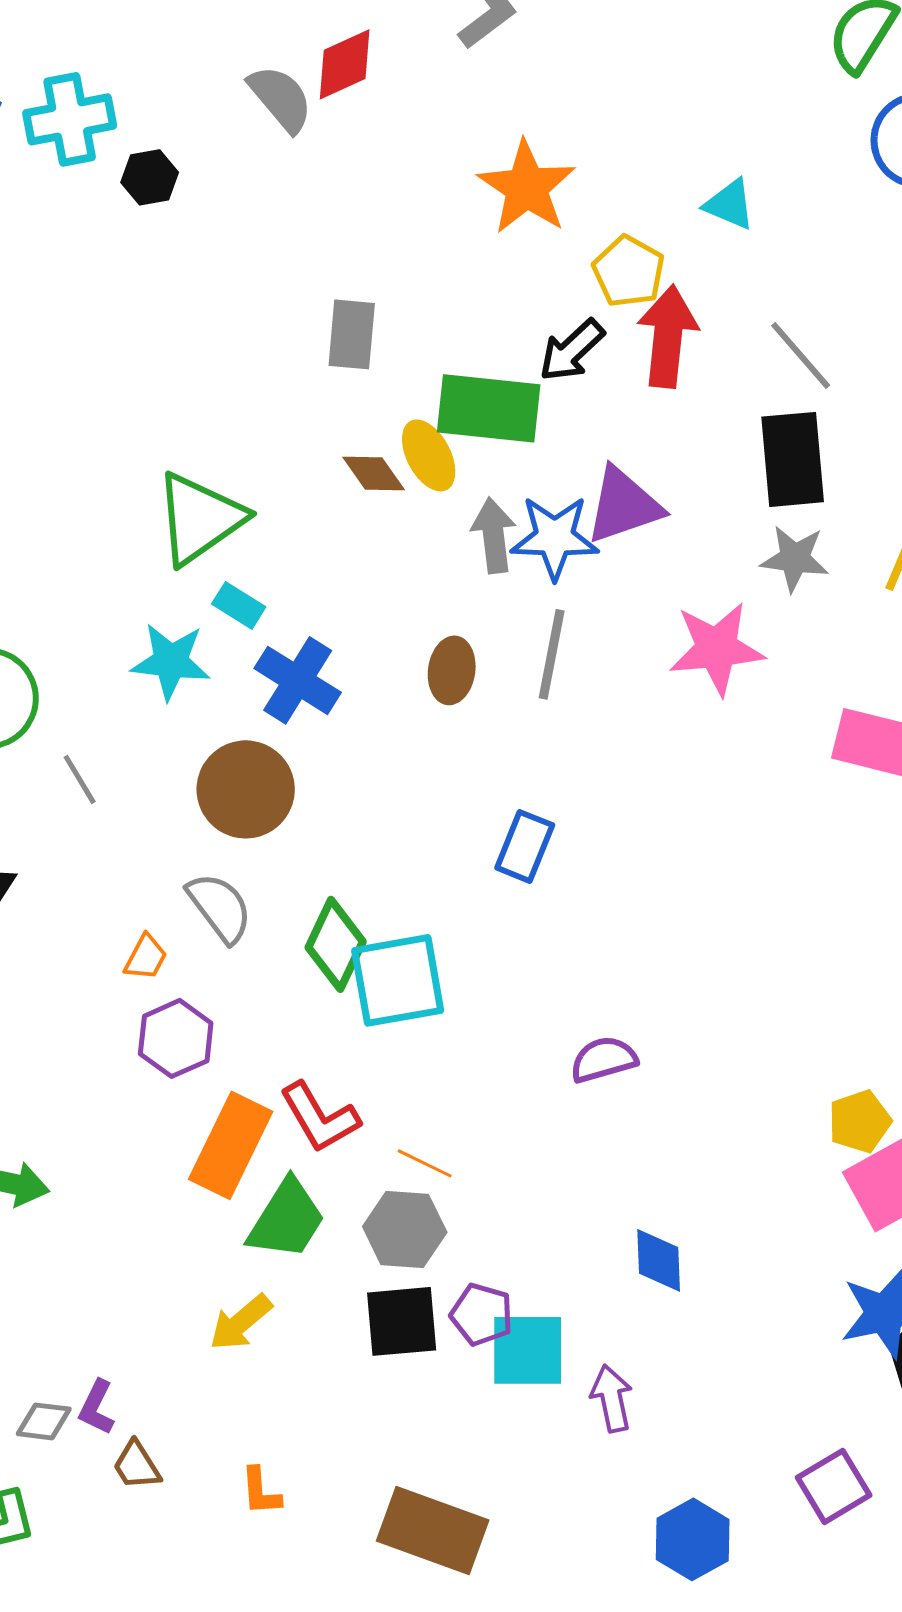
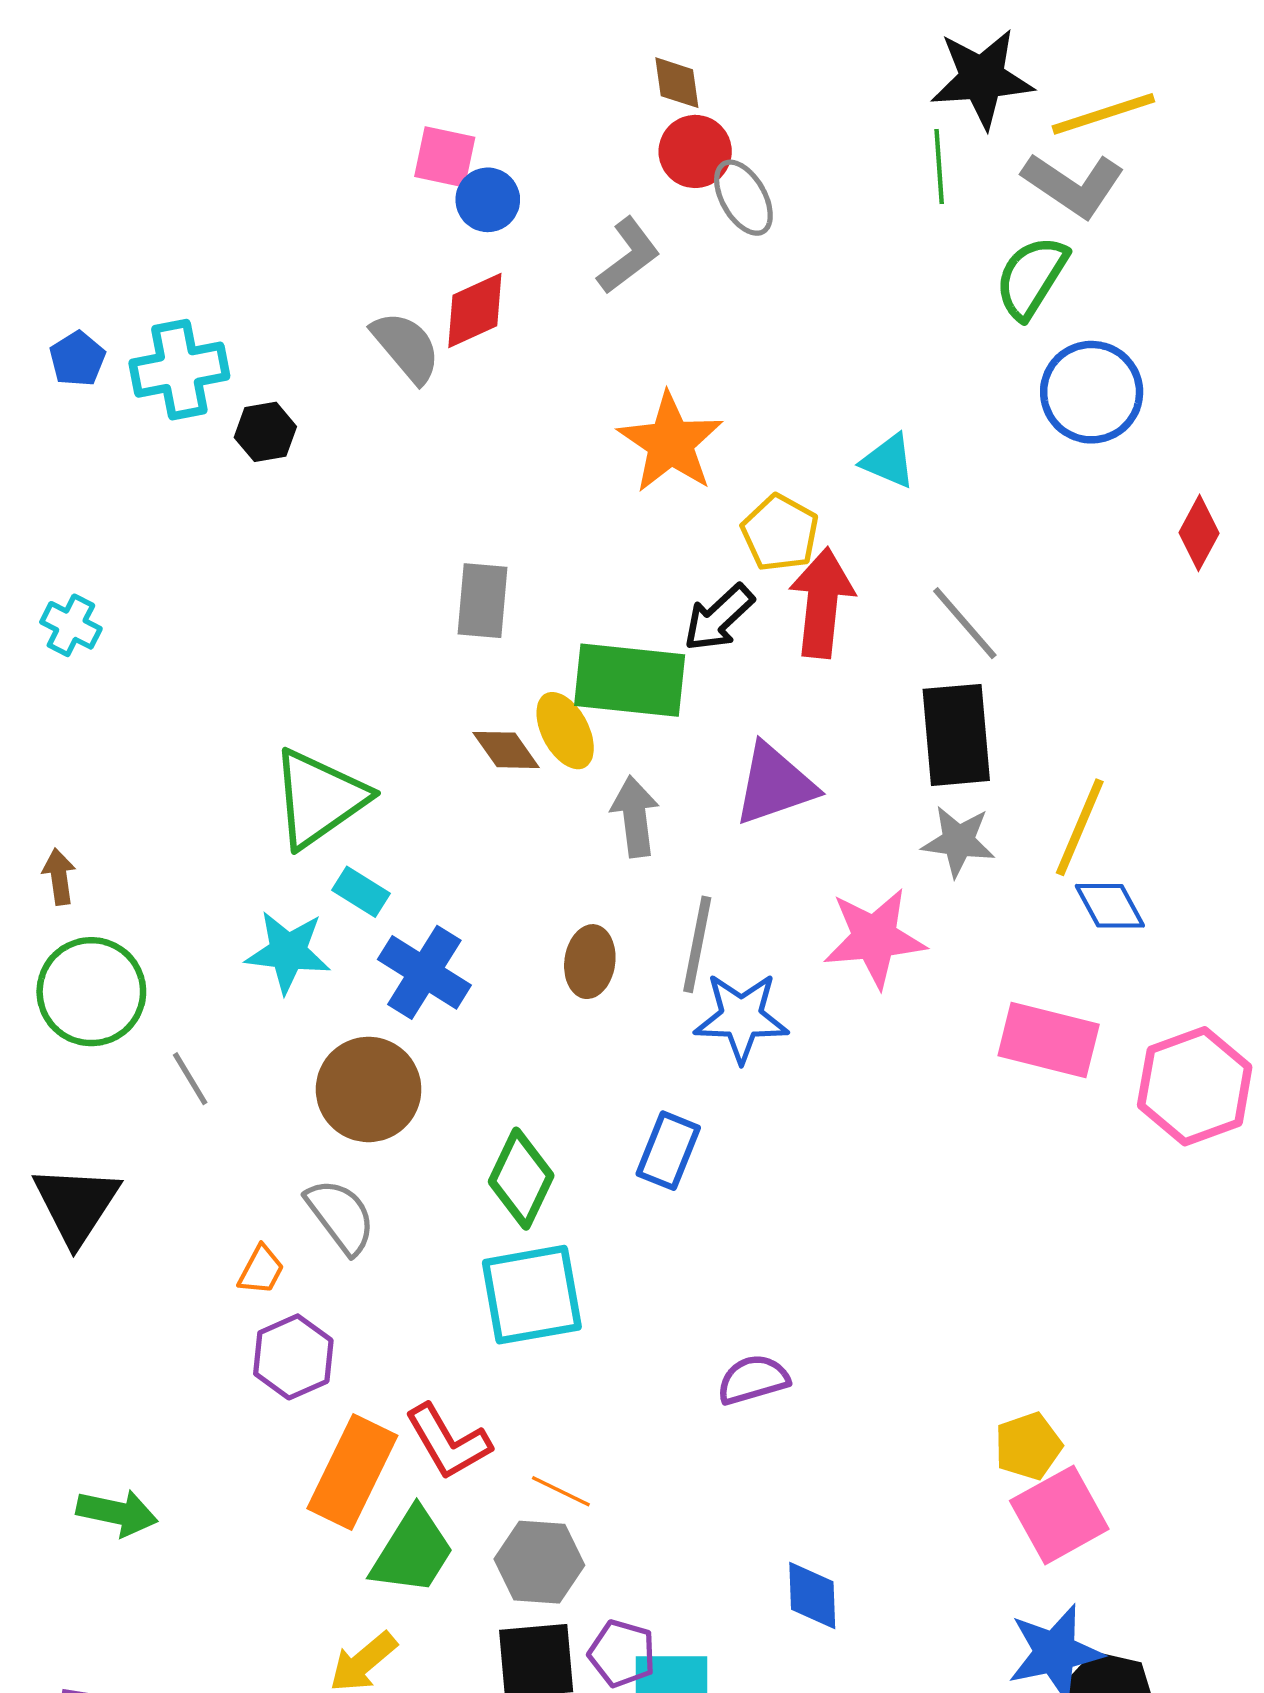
blue star: (555, 537) -> (741, 1017), moved
green diamond: (336, 944) -> (521, 1179), moved

